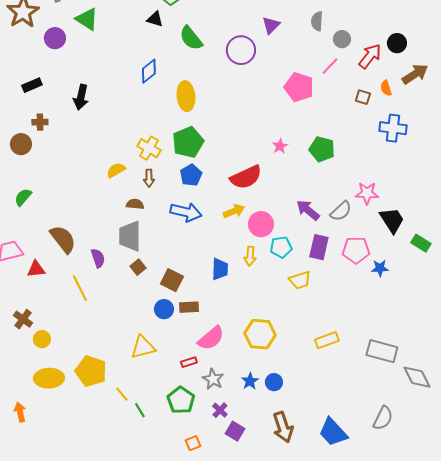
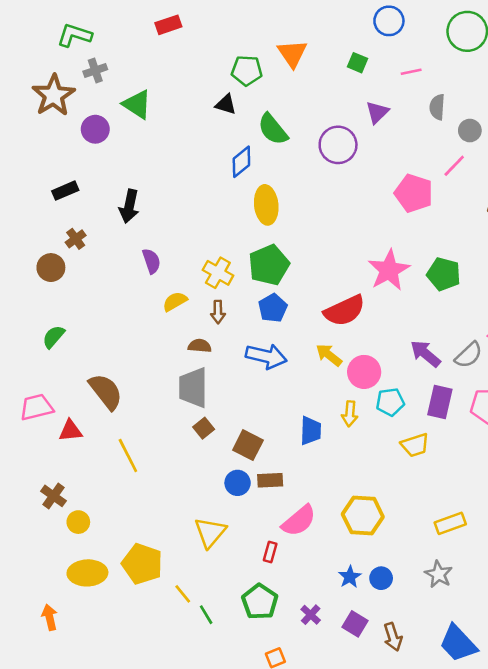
blue diamond: (149, 71) -> (241, 162), moved
brown cross: (40, 122) -> (76, 239), turned -35
pink star: (280, 146) -> (389, 270), size x2.0
yellow arrow: (234, 211) -> (329, 355), turned -120
purple semicircle: (98, 258) -> (151, 261), moved
yellow triangle: (143, 347) -> (210, 532), turned -36
red rectangle: (189, 362) -> (270, 552), turned -56
gray star: (213, 379) -> (439, 574), moved
brown arrow: (283, 427) -> (393, 637), size x0.7
purple square: (235, 431) -> (355, 624), moved

